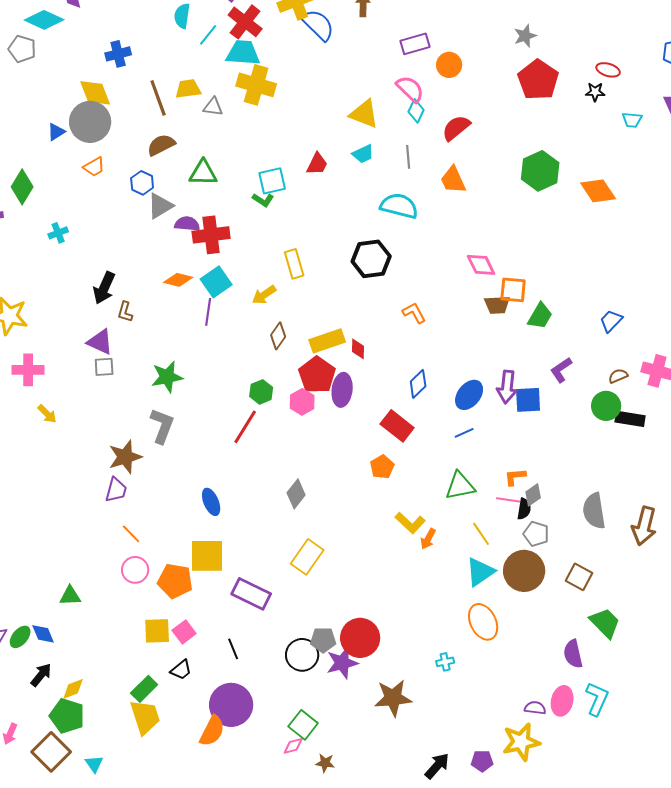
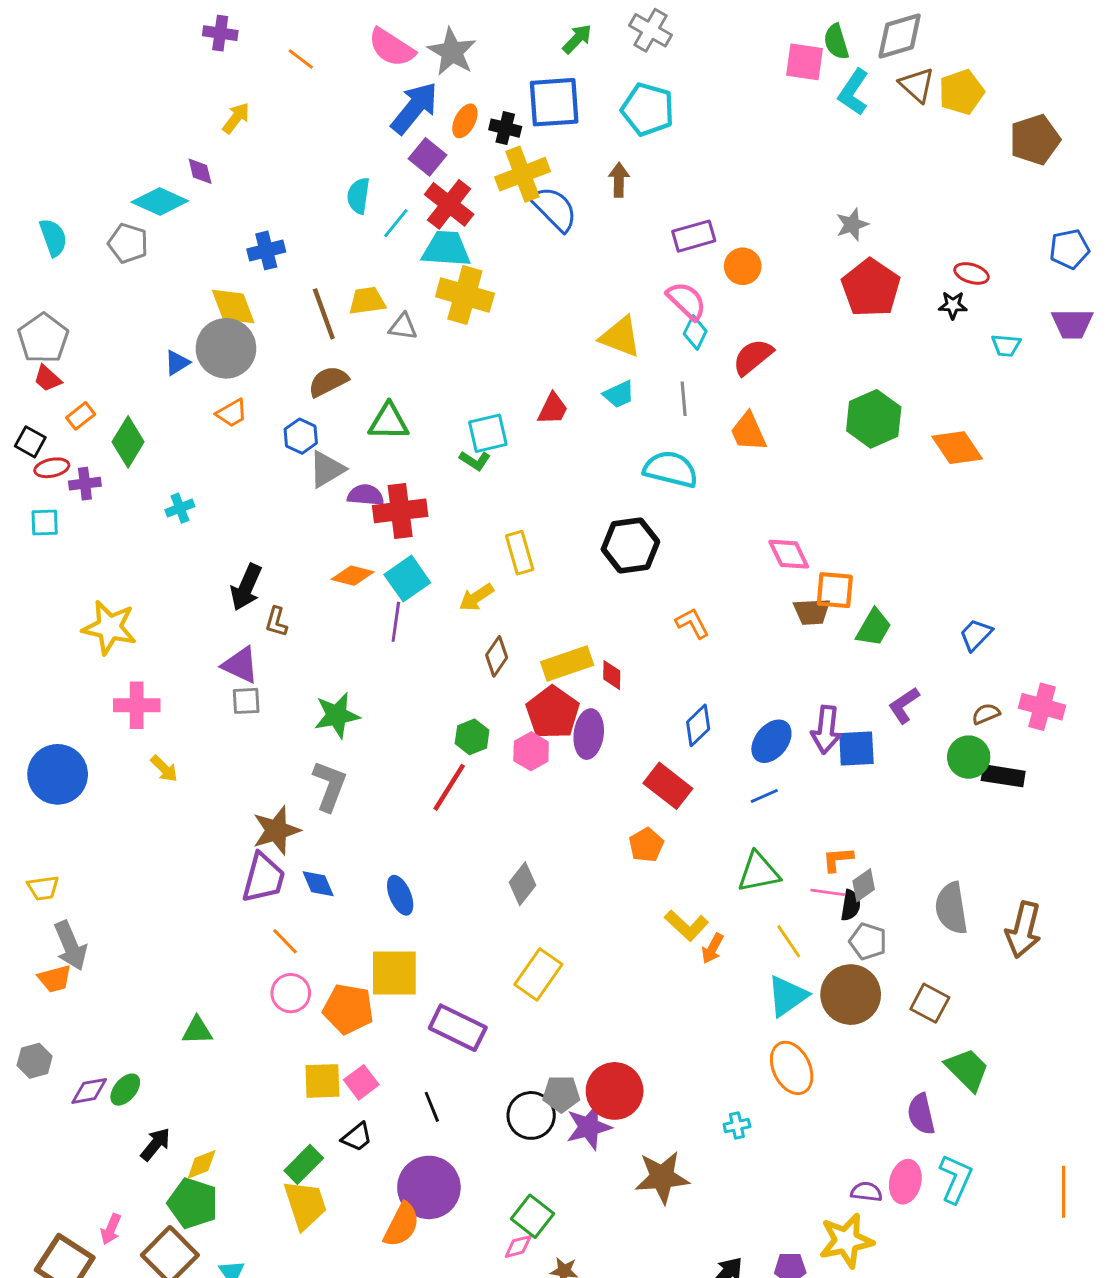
purple trapezoid: (116, 490) -> (263, 878), size x1.4
blue diamond: (43, 634) -> (318, 884), moved

